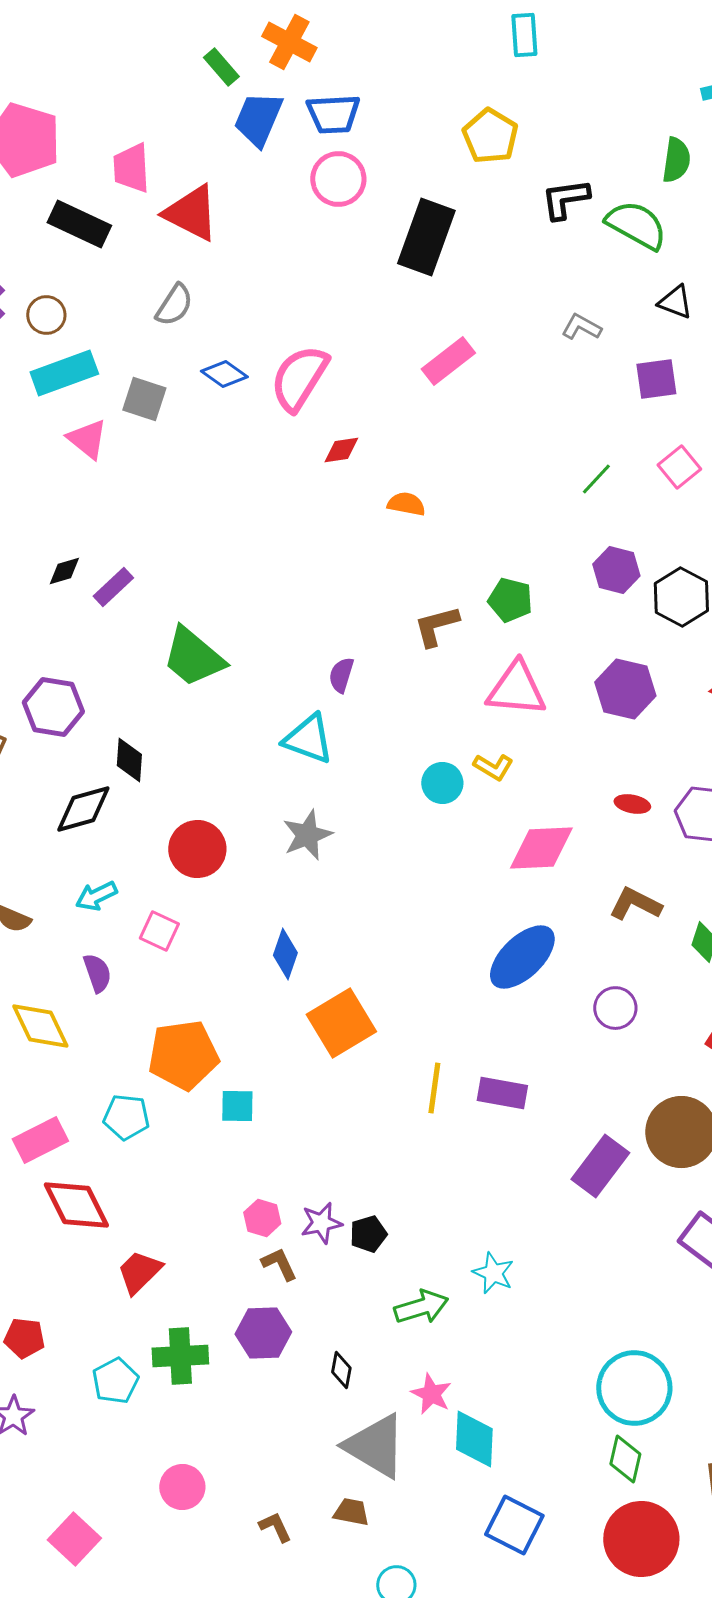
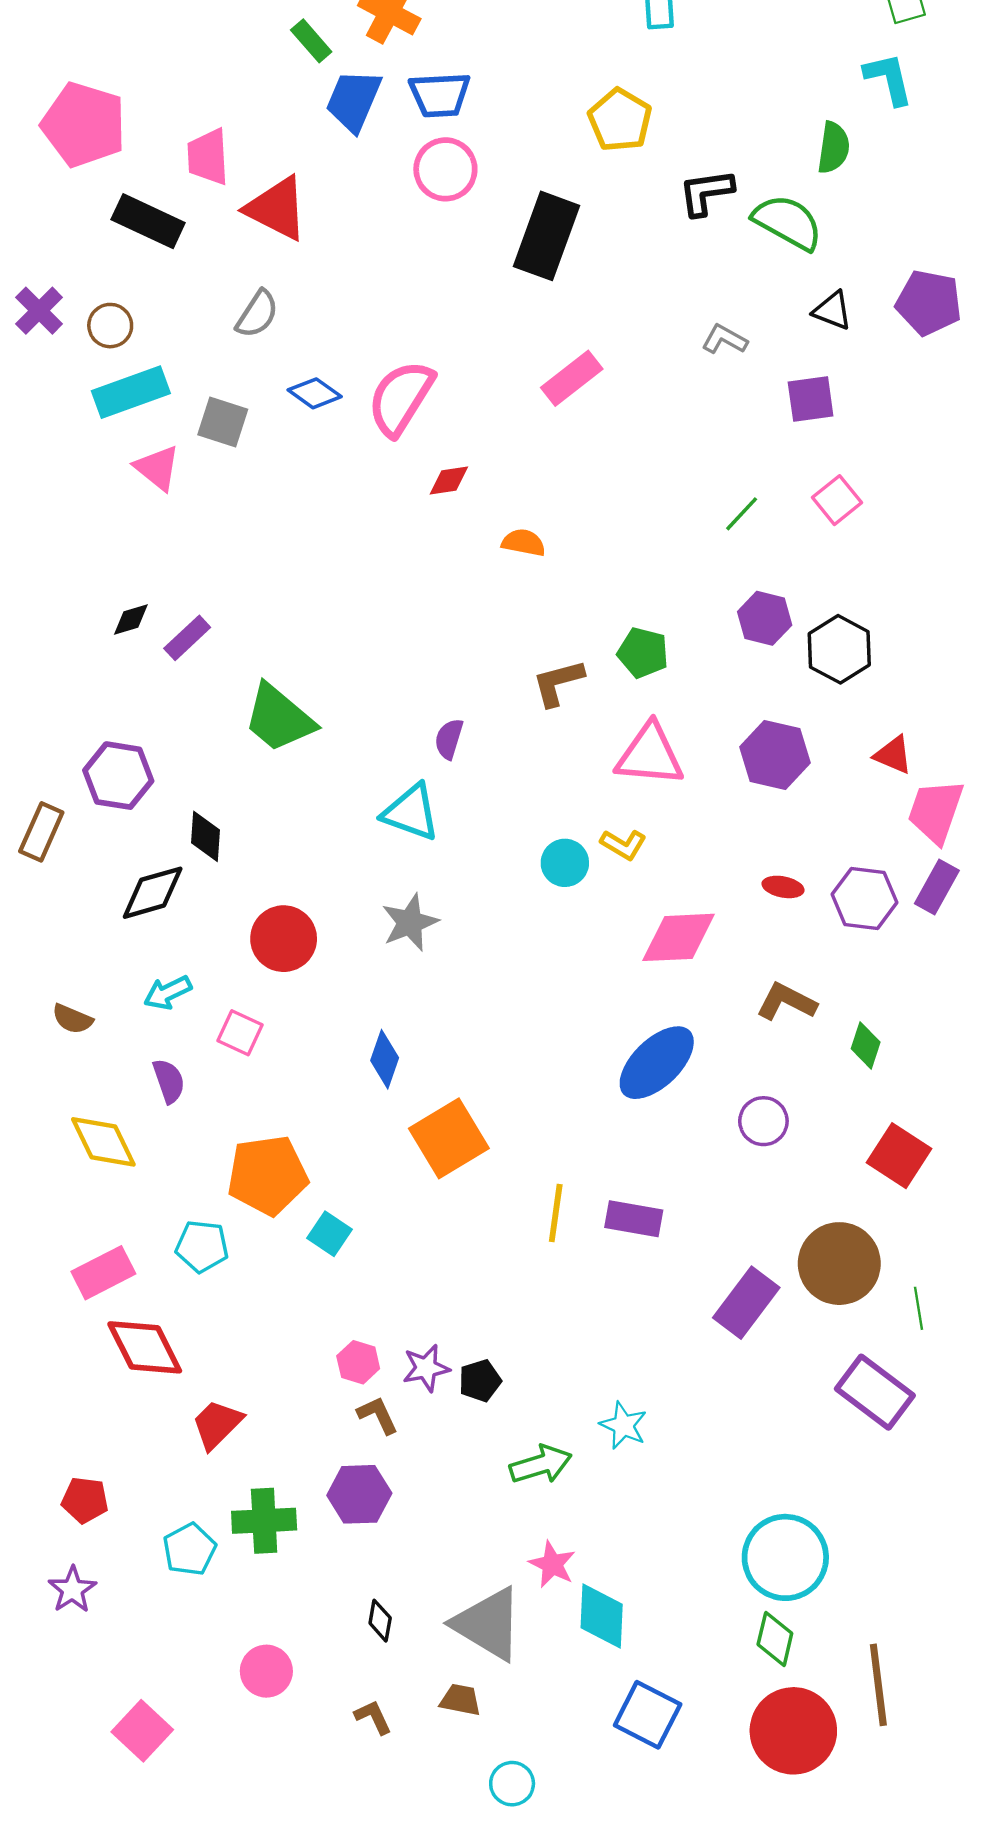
cyan square: (237, 1106) -> (330, 1234), turned 33
black diamond: (341, 1370) -> (380, 1621), moved

